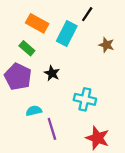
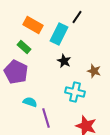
brown star: (106, 45) -> (94, 71), moved
black star: (52, 73) -> (64, 61), moved
cyan semicircle: (34, 111) -> (30, 102), turned 32

